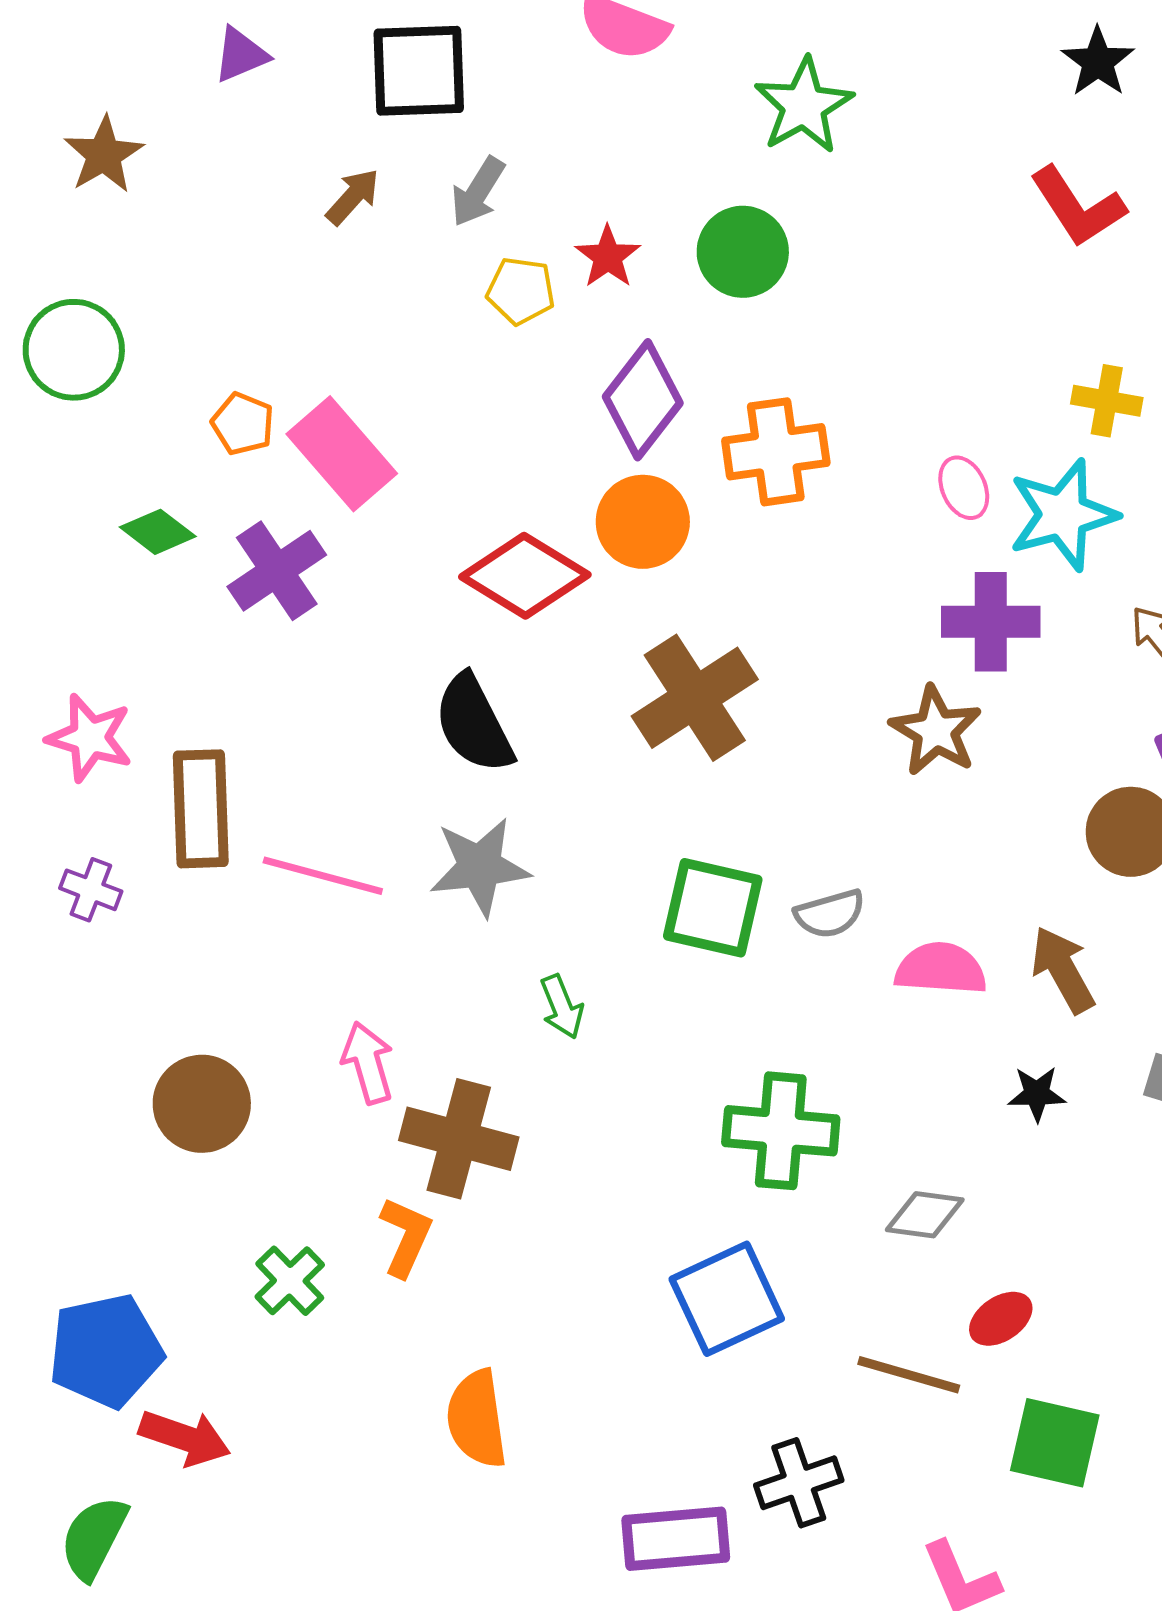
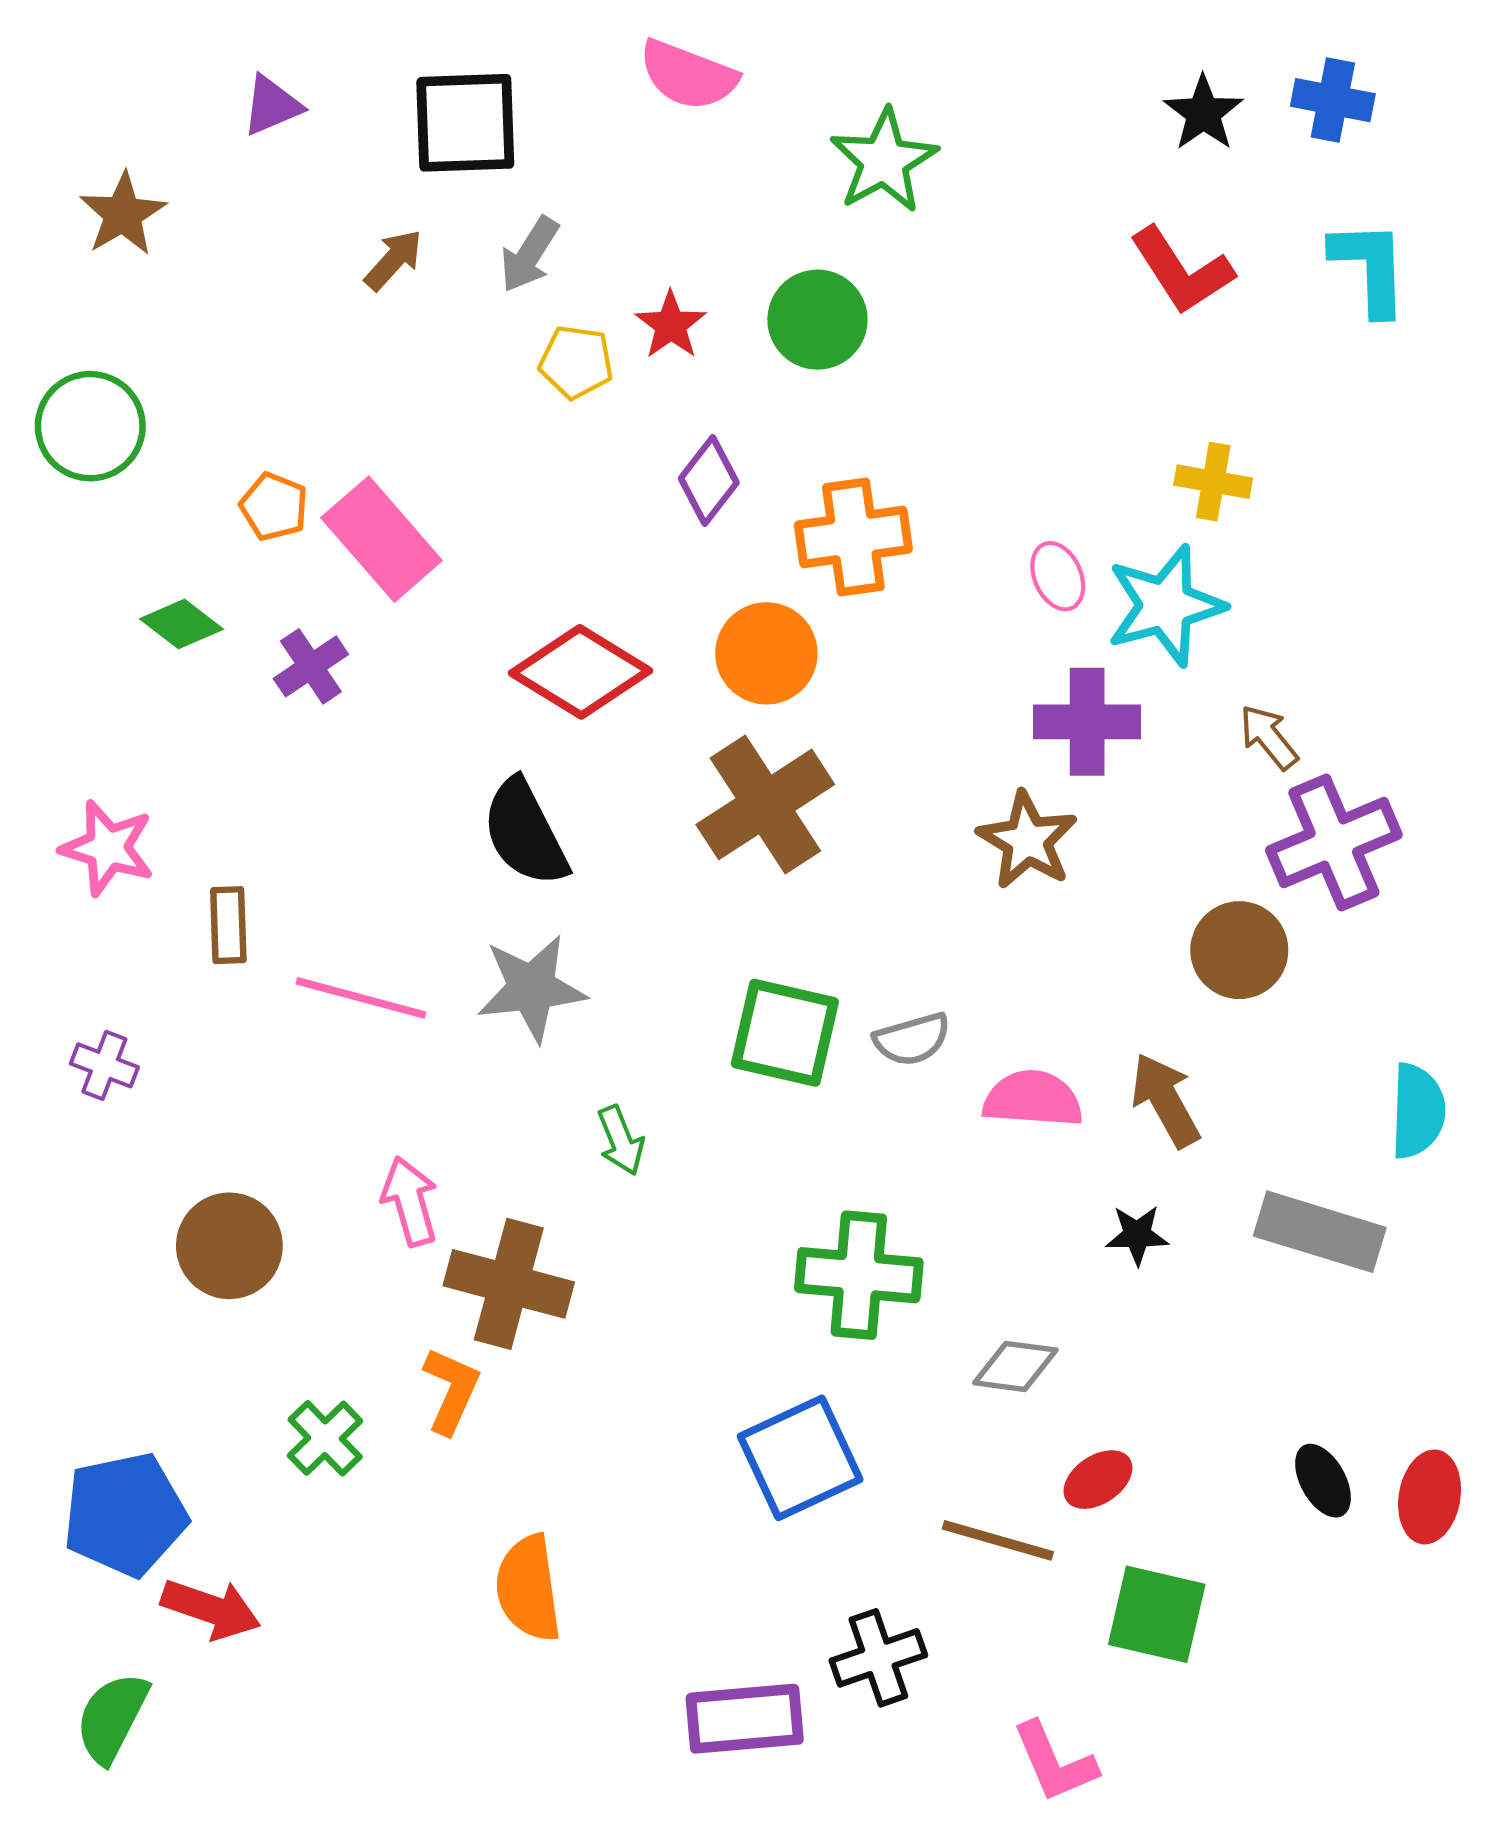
purple diamond: (643, 400) -> (709, 480), size x0.7
orange circle: (643, 522) -> (766, 653), moved
purple cross: (277, 571) -> (311, 666), size x0.7
brown rectangle: (201, 809) -> (228, 925), size x0.6
purple cross: (91, 890) -> (104, 1065), moved

